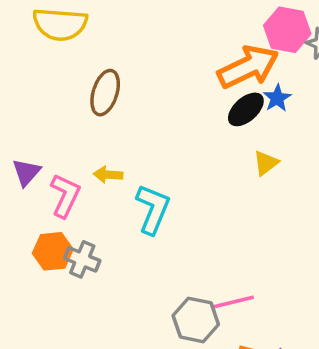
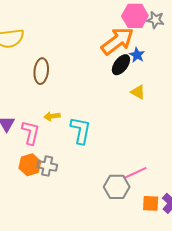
yellow triangle: (266, 163) -> (138, 92), turned -42

